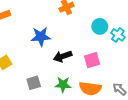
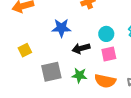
cyan circle: (100, 26) -> (106, 34), moved
gray square: (34, 83) -> (51, 72), size x1.5

